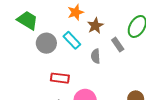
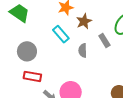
gray circle: (46, 43) -> (27, 51), moved
red rectangle: (60, 78) -> (32, 76), moved

